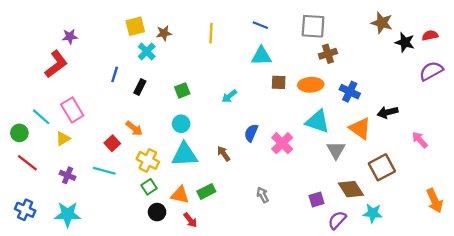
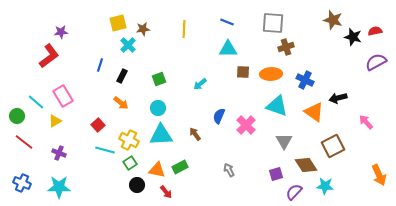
orange arrow: (134, 128) -> (121, 103), moved
gray triangle: (336, 150) -> (284, 141), moved
cyan line: (104, 171) -> (105, 150), moved

